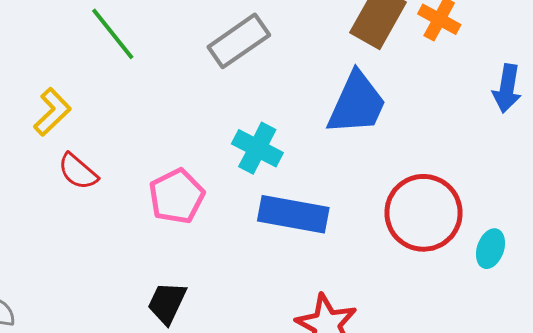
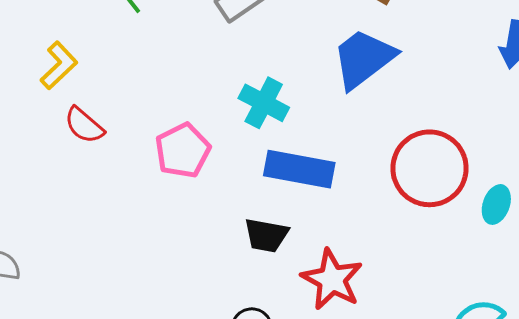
blue trapezoid: (357, 103) -> (363, 59), turned -152
black trapezoid: (167, 303) -> (266, 235), moved, turned -105

